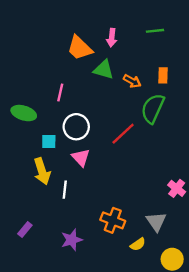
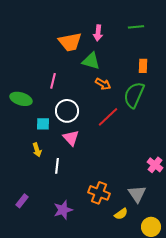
orange trapezoid: (80, 48) -> (70, 42), turned -55
orange arrow: (132, 81) -> (103, 84), moved
yellow arrow: (42, 171) -> (37, 150), size x0.6

